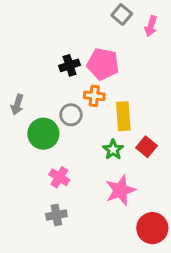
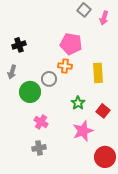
black cross: (70, 65) -> (19, 45), moved
yellow rectangle: (123, 116) -> (98, 73), moved
red square: (147, 147) -> (103, 111), moved

